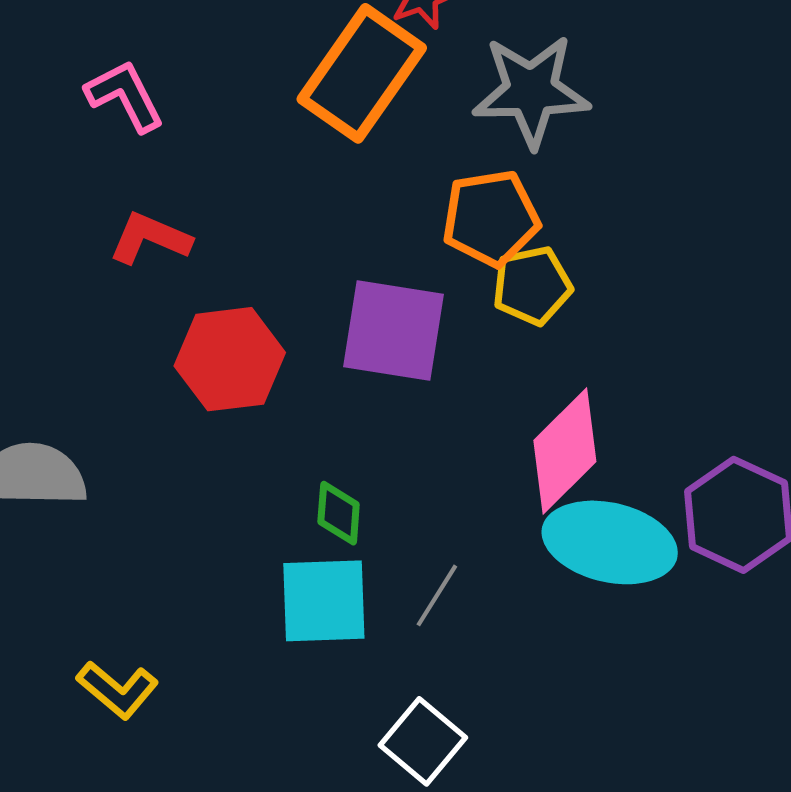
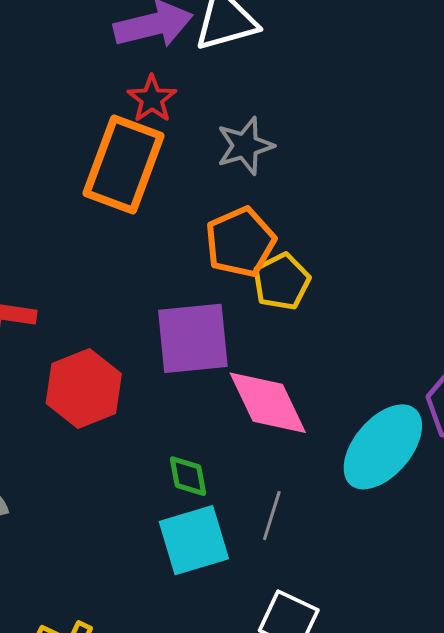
gray star: (531, 91) -> (245, 146), size x0.7
pink diamond: (565, 451) -> (268, 403), moved, turned -56
cyan ellipse: (610, 542) -> (383, 447), turned -48

